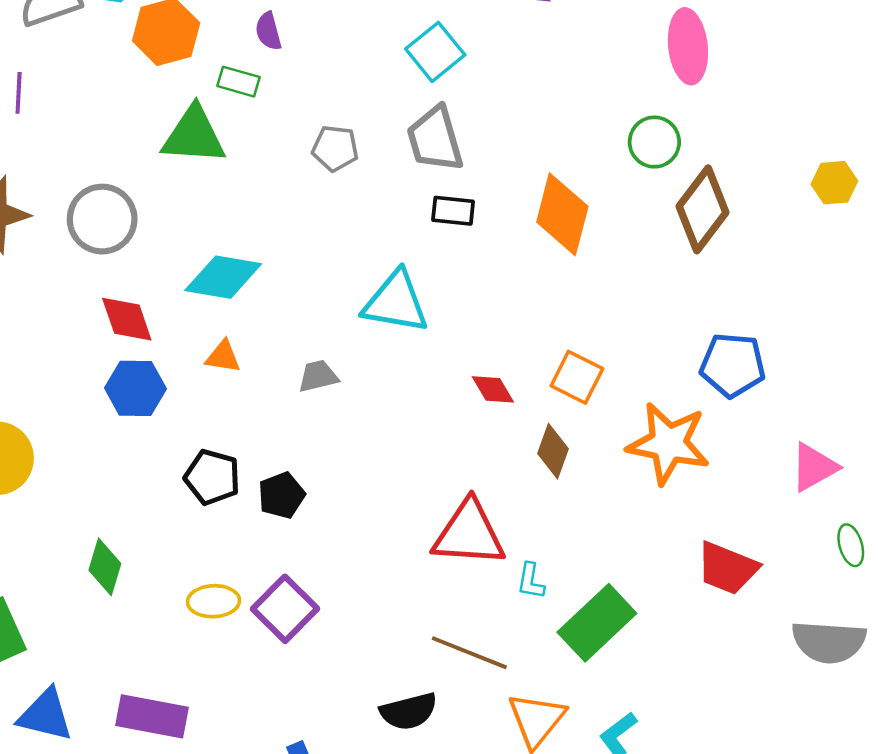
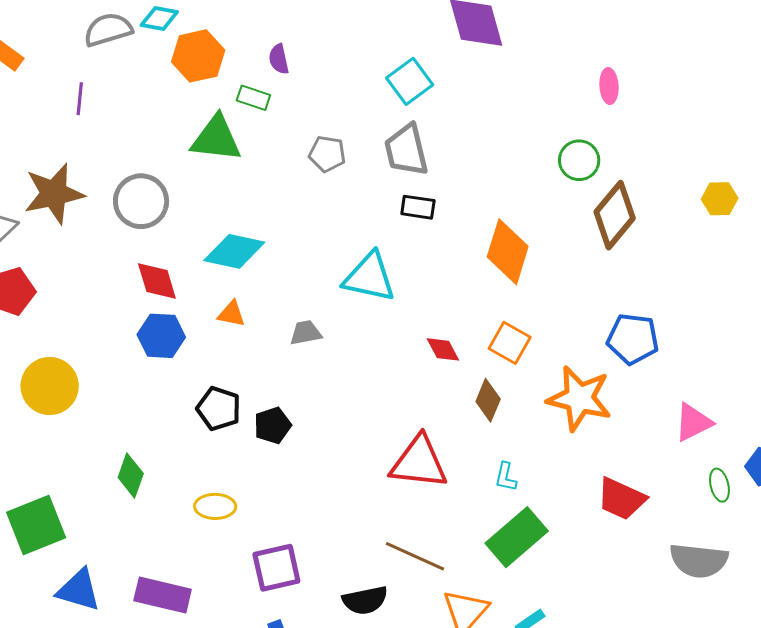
pink ellipse: (688, 46) -> (609, 86), size x0.6
orange diamond: (562, 214) -> (508, 252), moved
cyan L-shape: (531, 581) -> (506, 477), moved
purple square: (285, 609) -> (276, 568), moved, turned 30

